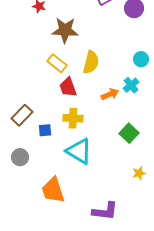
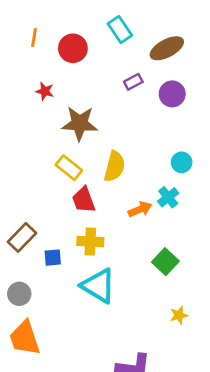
orange trapezoid: (53, 190) -> (25, 338), moved

